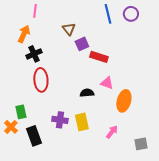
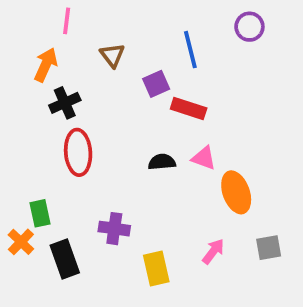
blue line: (108, 14) -> (190, 50), moved
brown triangle: (69, 29) -> (112, 55), moved
black semicircle: (87, 93) -> (162, 162), moved
orange ellipse: (124, 101) -> (236, 192), turned -35
yellow rectangle: (82, 122) -> (156, 269), moved
gray square: (141, 144) -> (269, 248), moved

